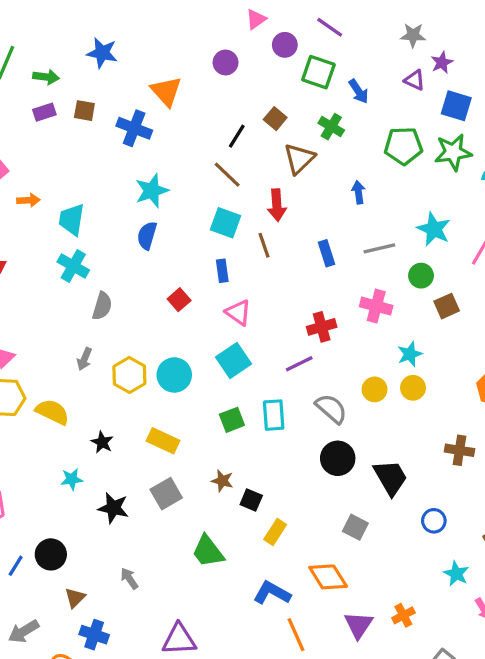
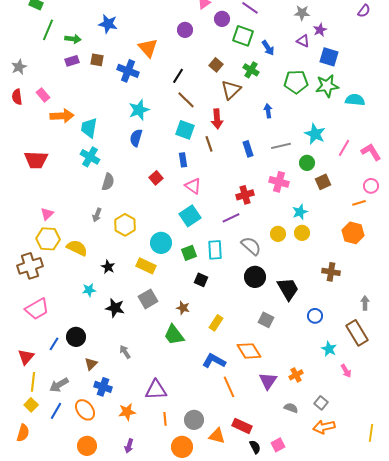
black line: (237, 136) -> (178, 76), moved
orange arrow: (28, 200) -> (62, 116), size x1.6
cyan circle: (174, 375) -> (161, 243), moved
brown star: (222, 481) -> (183, 308), moved
black square: (251, 500) -> (201, 280), moved

